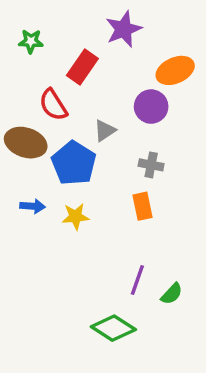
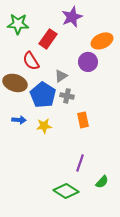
green star: (31, 41) -> (18, 24), size x1.5
gray cross: (151, 165) -> (67, 96), moved
green semicircle: (172, 294) -> (102, 182), moved

